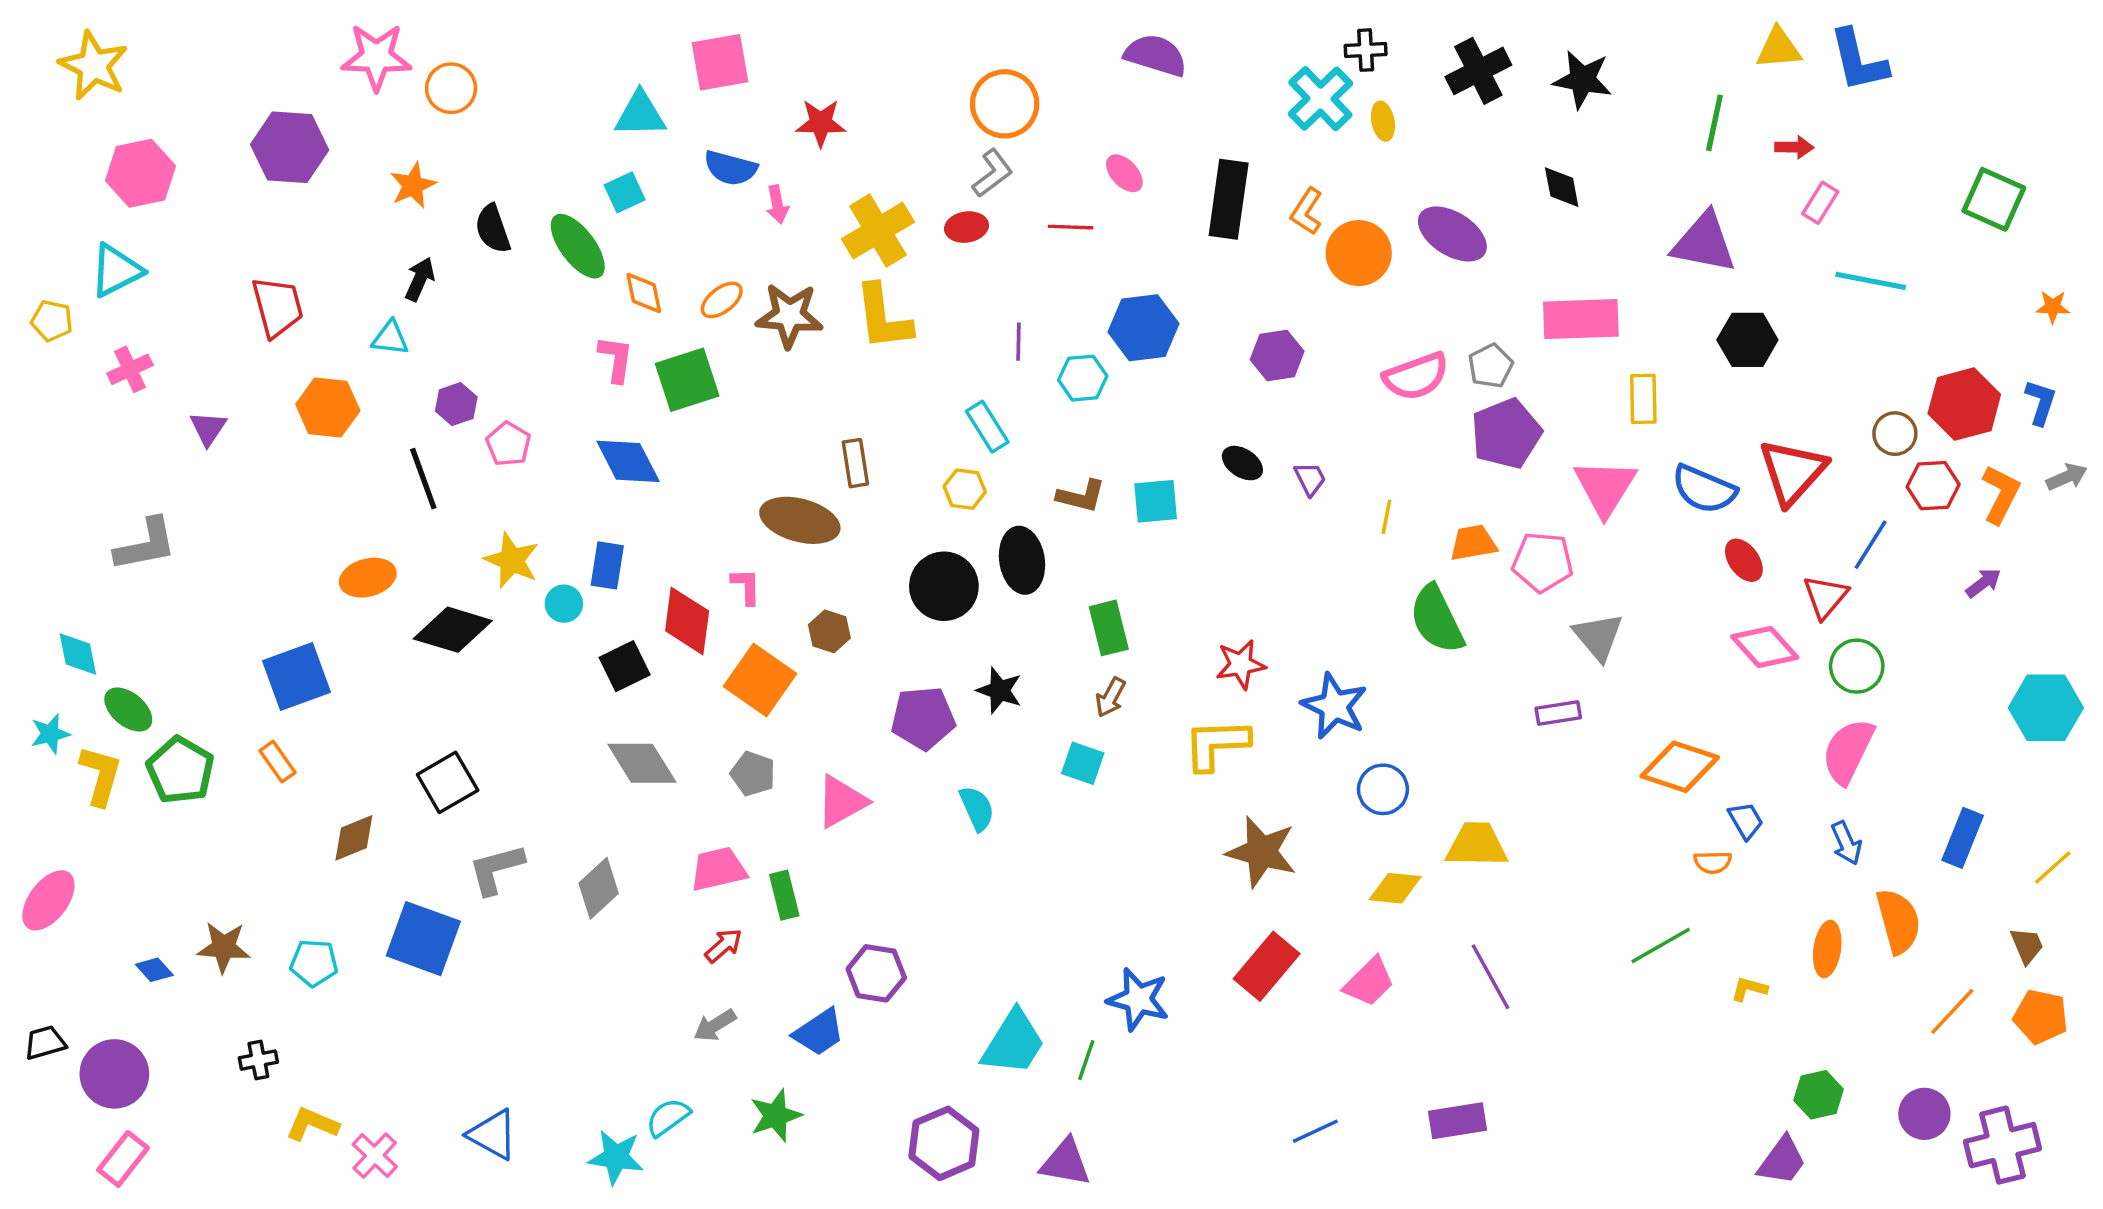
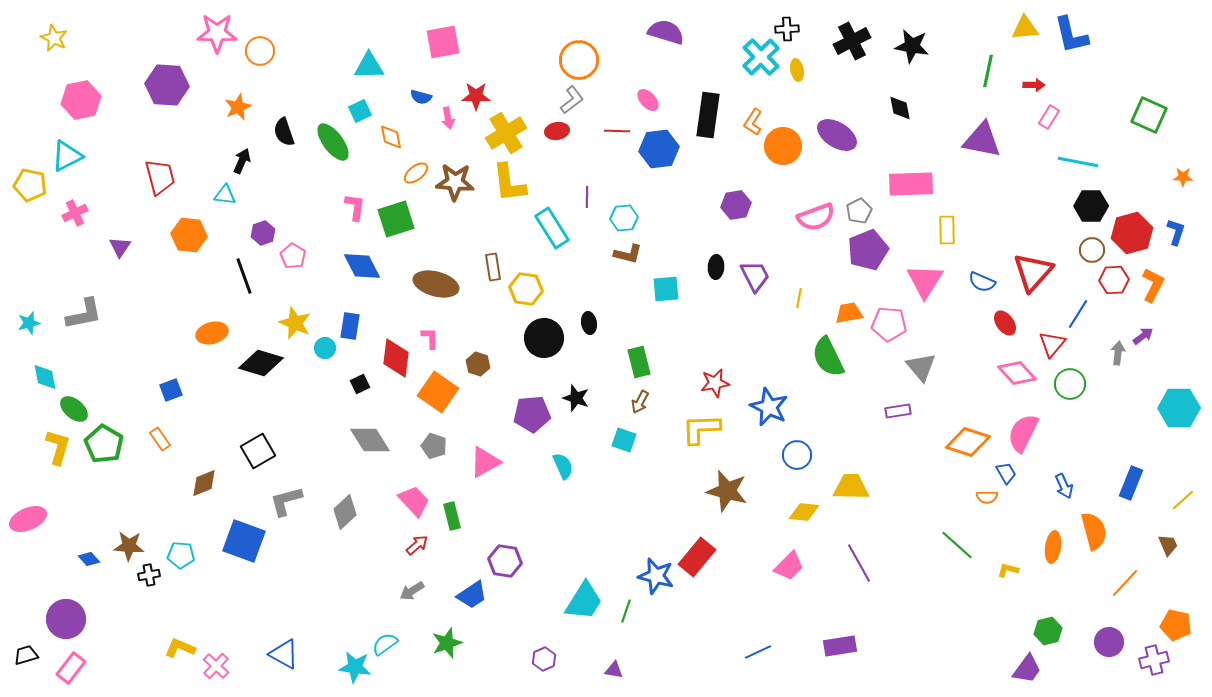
pink square: (720, 62) -> (443, 42), moved
yellow star: (94, 66) -> (54, 38), size x0.7
red star: (821, 123) -> (476, 96), moved
blue semicircle: (730, 168) -> (421, 97), size x0.7
orange diamond: (644, 293) -> (391, 137), moved
yellow pentagon: (52, 321) -> (30, 185), size x1.4
blue hexagon: (1143, 328) -> (659, 149), moved
black hexagon: (1747, 340) -> (1091, 206), moved
cyan rectangle: (987, 427) -> (552, 228), moved, size x1.4
black ellipse: (1242, 463) -> (716, 267), turned 60
gray arrow: (2067, 477) -> (1118, 353), moved, turned -60
purple trapezoid: (1310, 479) -> (755, 276), size x1.6
yellow hexagon: (965, 489) -> (526, 289), moved, size x1.4
blue semicircle: (1704, 489) -> (982, 282), size x0.7
brown L-shape: (1081, 496) -> (628, 254), moved
brown ellipse: (800, 520) -> (436, 284), moved
black ellipse: (1022, 560) -> (589, 323), size x0.6
black square: (625, 666) -> (360, 384), size x0.7
blue square: (297, 677) -> (171, 390), size x0.6
cyan star: (50, 734) -> (29, 323), moved
pink semicircle: (1848, 751) -> (1023, 433), moved
pink trapezoid: (718, 869) -> (414, 501), turned 60
pink ellipse: (48, 900) -> (28, 519), turned 30
green line: (1661, 946) -> (957, 545), turned 72
red rectangle: (1267, 966) -> (697, 557), moved
orange pentagon: (2041, 1017) -> (1176, 625), moved
black trapezoid: (45, 1043) -> (26, 655), moved
black cross: (258, 1060) -> (149, 575), moved
purple hexagon: (944, 1143) -> (544, 659), size x0.6
purple cross: (2002, 1145) -> (1154, 660), size x0.7
purple triangle: (1065, 1162) -> (614, 670), size x0.6

